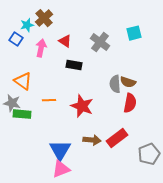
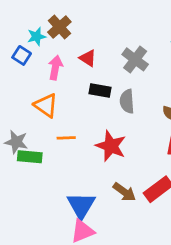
orange triangle: (23, 81) -> (46, 105), moved
gray semicircle: (115, 84) -> (127, 101), moved
brown arrow: (92, 140) -> (124, 192), turned 30

